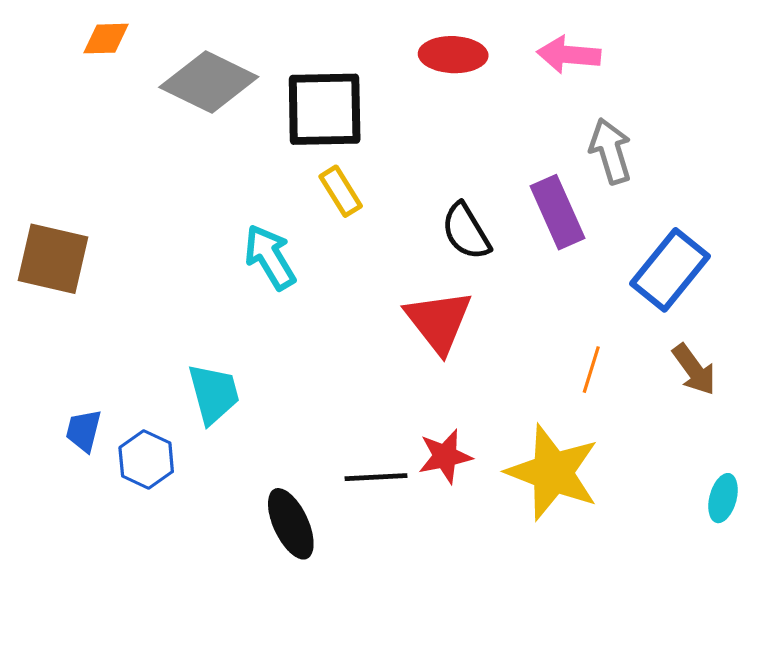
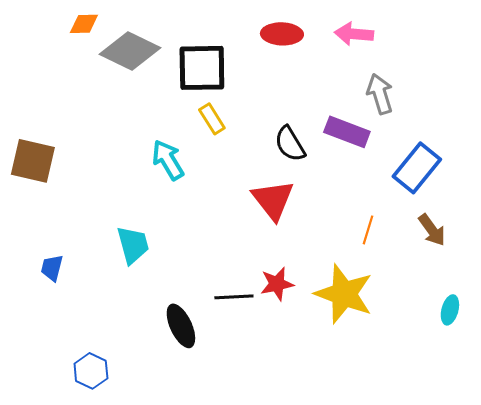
orange diamond: (106, 39) -> (84, 24), moved
purple rectangle: (558, 212) -> (347, 132), turned -45
blue hexagon: (146, 460) -> (91, 371), moved

